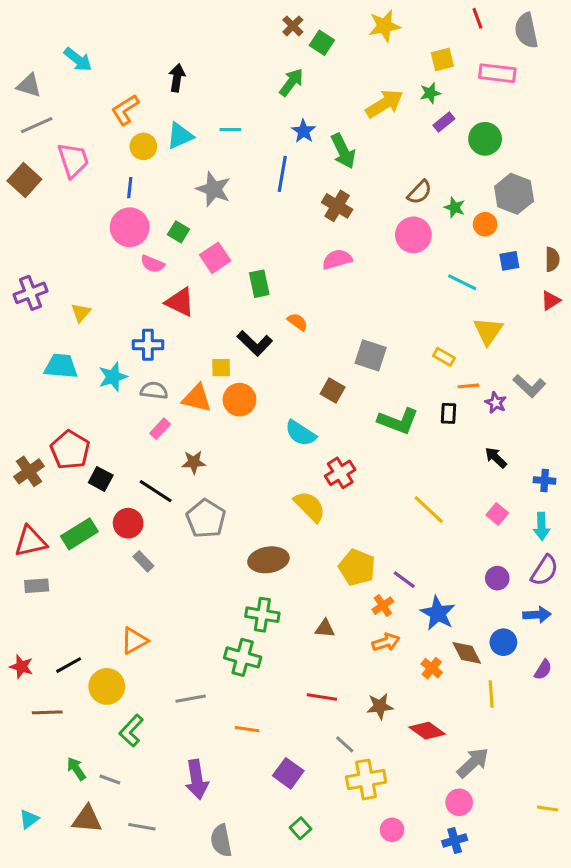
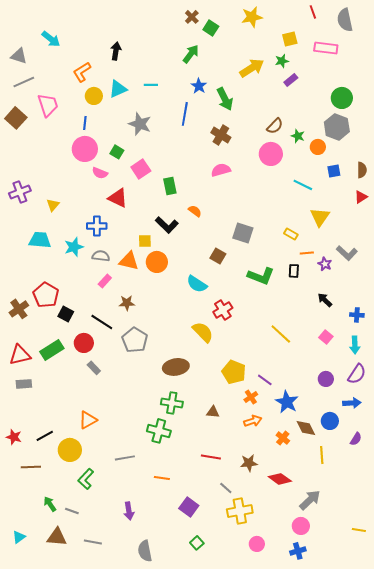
green circle: (485, 139) -> (342, 98), moved
purple arrow: (197, 779) -> (129, 511), size x0.7

